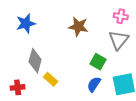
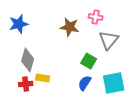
pink cross: (121, 16) -> (96, 17), moved
yellow rectangle: (51, 79) -> (43, 78), turned -32
red cross: (18, 87) -> (26, 84), moved

